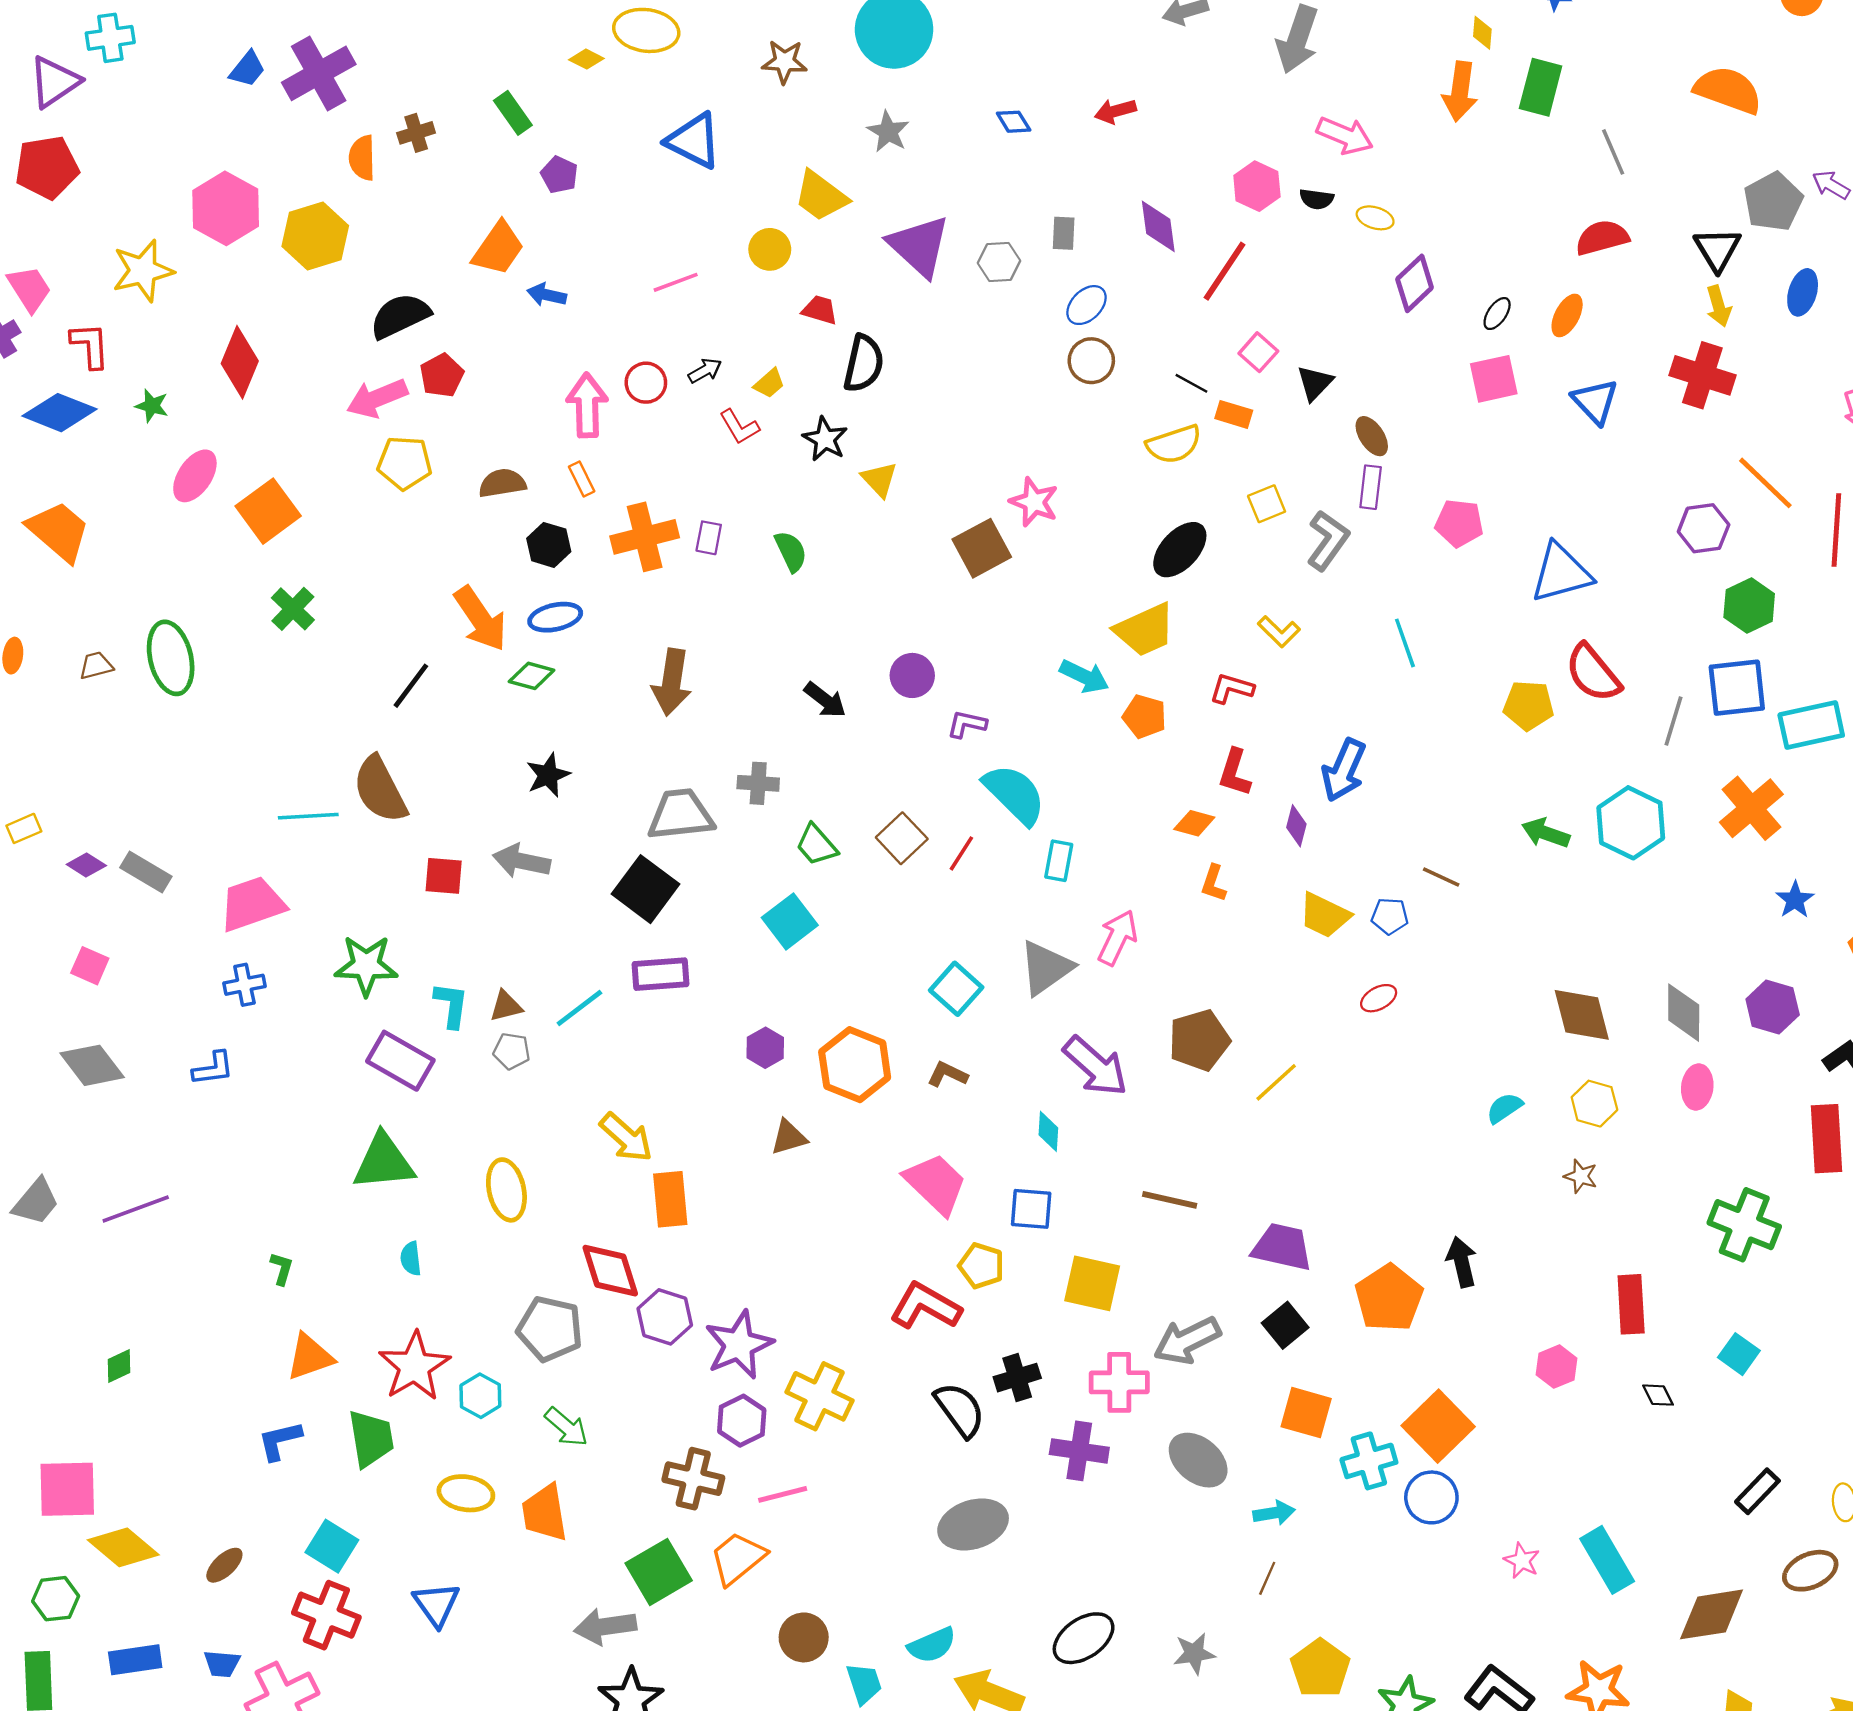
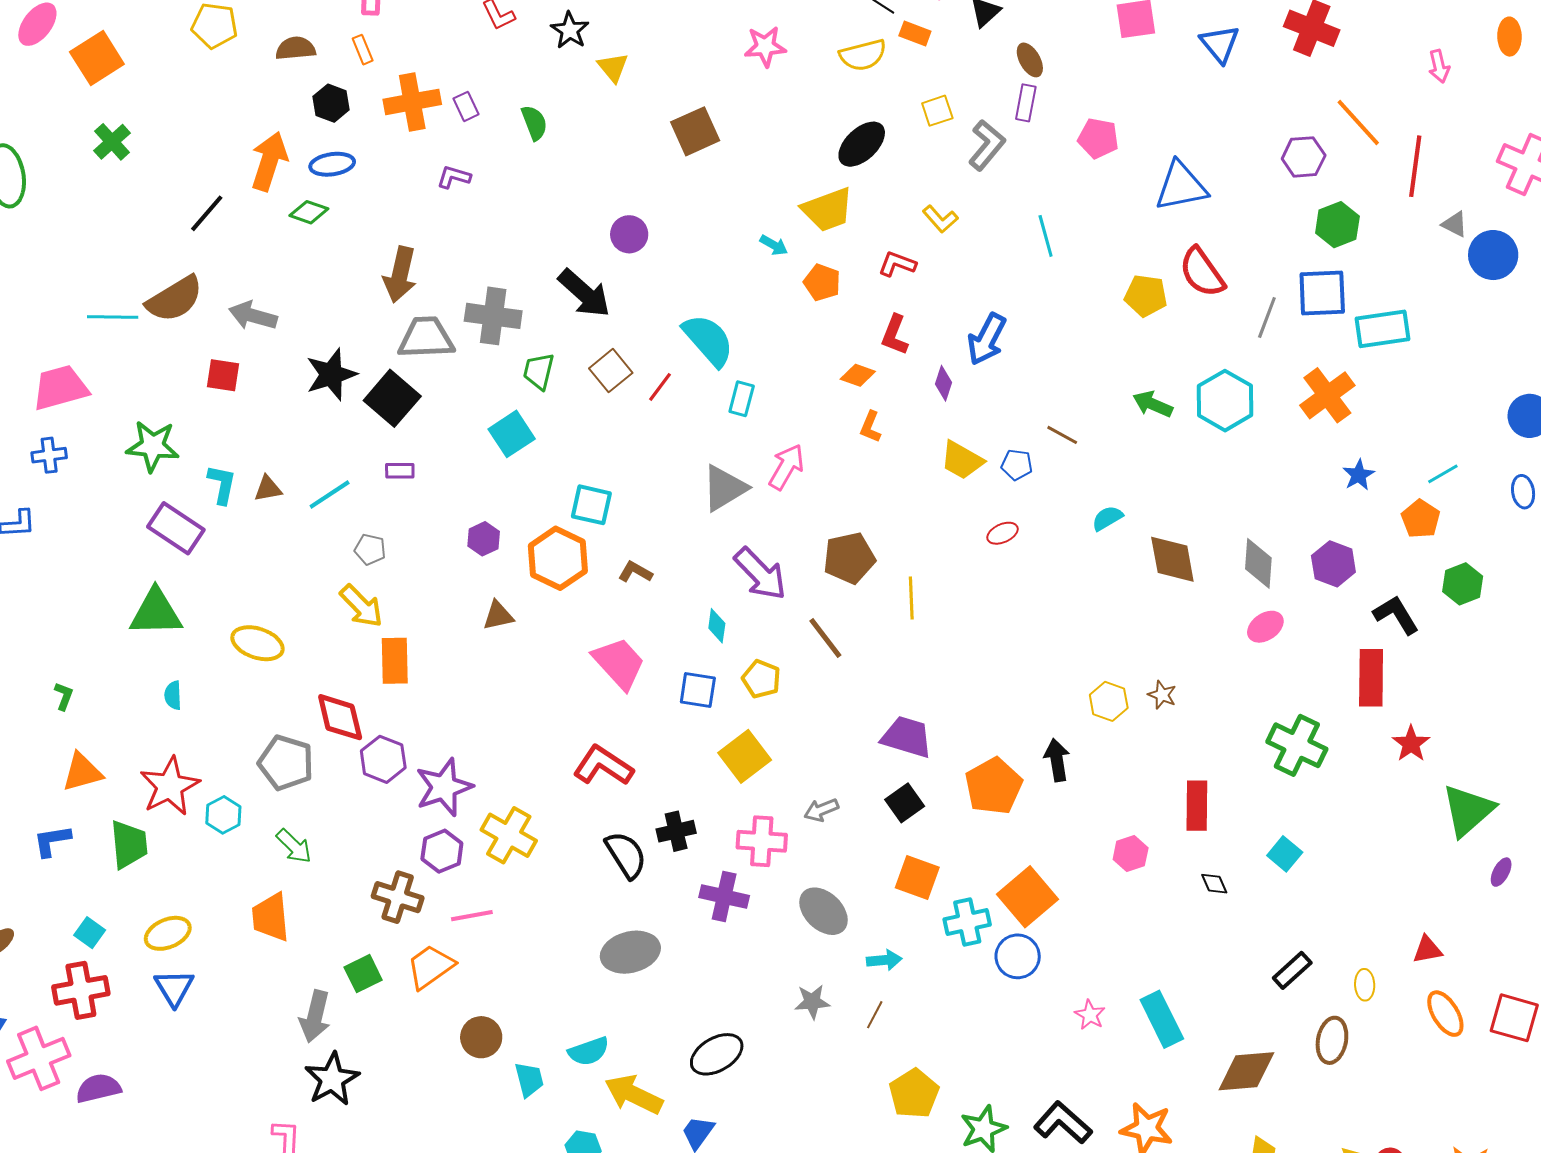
pink star: (1034, 502) -> (765, 46), moved, turned -30
purple rectangle: (709, 538) -> (466, 106), turned -40
orange arrow: (480, 619) -> (269, 161), turned -132
cyan arrow: (1084, 676) -> (774, 245), size x0.7
brown arrow: (672, 682) -> (400, 275), moved
black arrow: (825, 700) -> (584, 293), moved, size x1.5
purple L-shape: (967, 724) -> (454, 177), moved
black star: (548, 775) -> (331, 374), moved, size x1.4
gray cross: (758, 783) -> (493, 316), size x1.6
brown semicircle: (380, 790) -> (175, 299), turned -98
green trapezoid: (816, 845) -> (539, 371), turned 51
gray arrow: (522, 861) -> (253, 316), moved
purple rectangle: (660, 974) -> (400, 471), size x0.6
cyan square: (956, 989) -> (591, 505), moved, turned -33
gray pentagon: (512, 1051) -> (370, 549), moved
yellow line: (1276, 1082) -> (911, 598), turned -54
pink ellipse: (1697, 1087) -> (1265, 627), turned 45
yellow hexagon: (1594, 1104) -> (1109, 701), moved
cyan semicircle: (1504, 1108) -> (1107, 518), moved
yellow ellipse: (506, 1190) -> (257, 643), turned -63
brown line: (1170, 1200) -> (825, 638), moved, turned 36
yellow pentagon: (981, 1266) -> (761, 679), moved
yellow square: (1092, 1283) -> (745, 756), turned 36
gray arrow: (1187, 1341) -> (821, 810), size x0.6
yellow ellipse: (466, 1493) -> (168, 933), moved, turned -36
cyan square: (332, 1546) -> (90, 933), size x0.7
brown ellipse: (1810, 1571) -> (1332, 1040), turned -60
green square: (659, 1572) -> (363, 974), size x0.7
red cross: (326, 1615) -> (81, 990), turned -36
gray arrow: (605, 1627) -> (315, 1016), turned -72
gray star: (1194, 1653) -> (812, 1002), moved

